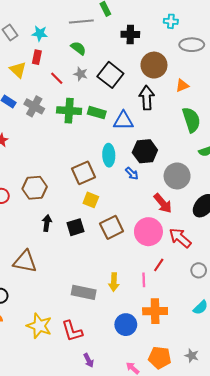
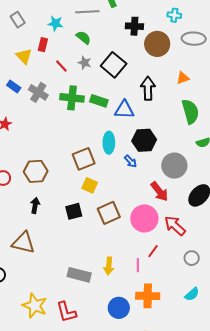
cyan star: (40, 33) -> (55, 23), moved
brown circle: (154, 65) -> (157, 44), moved
black arrow: (47, 223) -> (35, 205), moved

